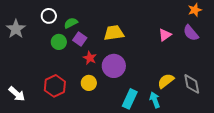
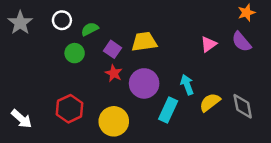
gray star: (16, 29) -> (20, 23), moved
purple square: (80, 39) -> (112, 49), moved
yellow circle: (89, 83) -> (114, 121), moved, size x1.5
cyan rectangle: (130, 99) -> (168, 110), moved
cyan arrow: (155, 100) -> (187, 85), moved

